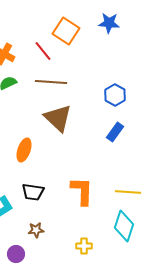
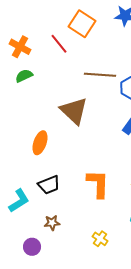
brown line: (51, 82) -> (100, 75), moved
black trapezoid: (33, 192) -> (49, 185), turned -30
yellow cross: (84, 246) -> (100, 239), turned 35

